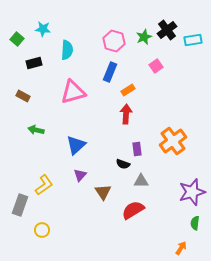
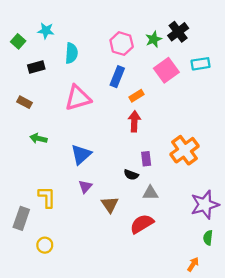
cyan rectangle: (193, 40) -> (201, 64), moved
pink square: (156, 66) -> (166, 70), size x1.6
yellow L-shape: (44, 185) -> (47, 197), turned -55

